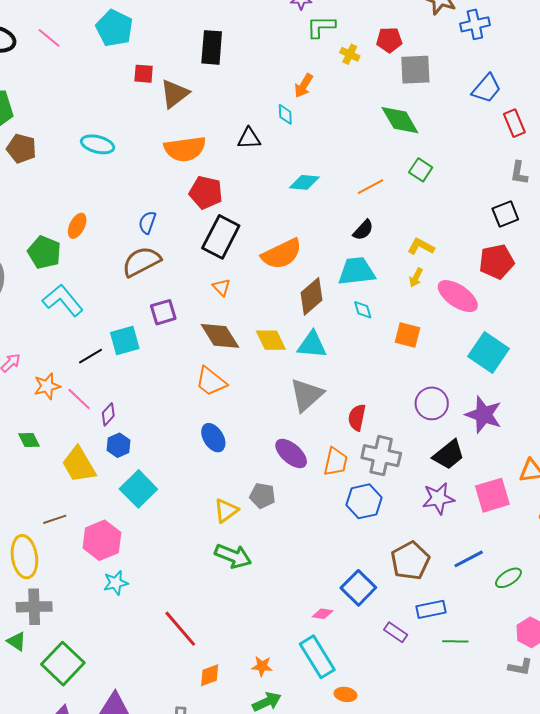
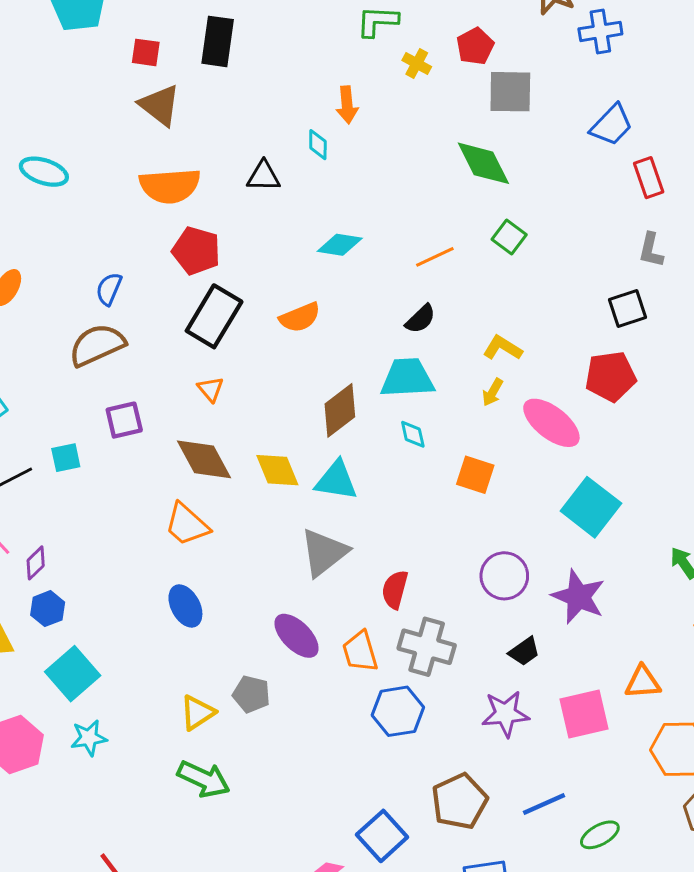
red pentagon: (389, 40) -> (475, 46), turned -30
red square: (144, 74) -> (146, 52), moved
orange arrow: (304, 86) -> (347, 105), turned -40
brown triangle: (175, 94) -> (160, 105), turned -48
orange semicircle: (282, 254) -> (300, 317), moved, size x0.7
cyan square: (125, 341) -> (66, 458), size x0.7
black trapezoid: (449, 455) -> (524, 651), size x0.7
orange trapezoid: (336, 462) -> (360, 652), turned 148
cyan star: (116, 583) -> (89, 738), moved

